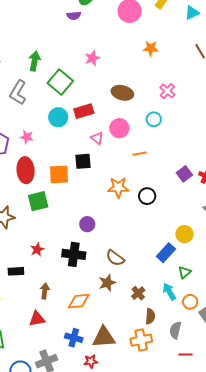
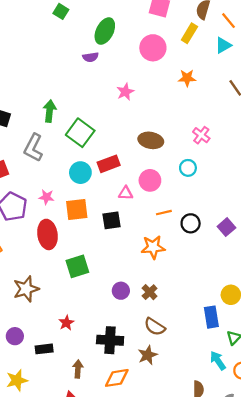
orange star: (151, 48) -> (187, 78), moved
pink star: (92, 58) -> (125, 92), moved
pink triangle: (97, 138) -> (126, 193), turned -32
orange line: (140, 154) -> (164, 213), moved
orange square: (59, 174) -> (77, 210), moved
black circle: (147, 196) -> (191, 223), moved
green square: (38, 201) -> (77, 266), moved
blue rectangle: (166, 253) -> (211, 317), turned -48
black cross: (74, 254) -> (110, 340), moved
brown cross: (138, 293) -> (150, 292), moved

